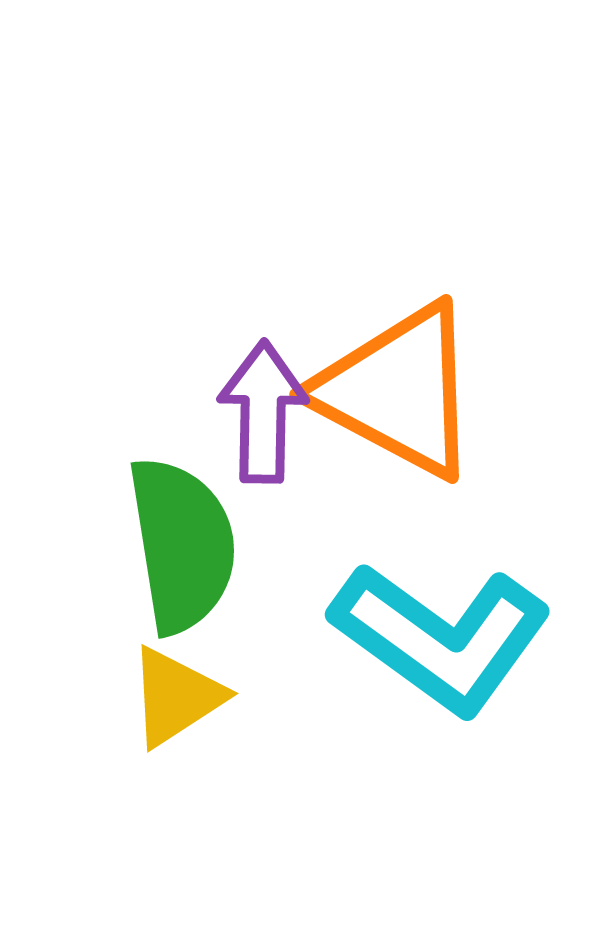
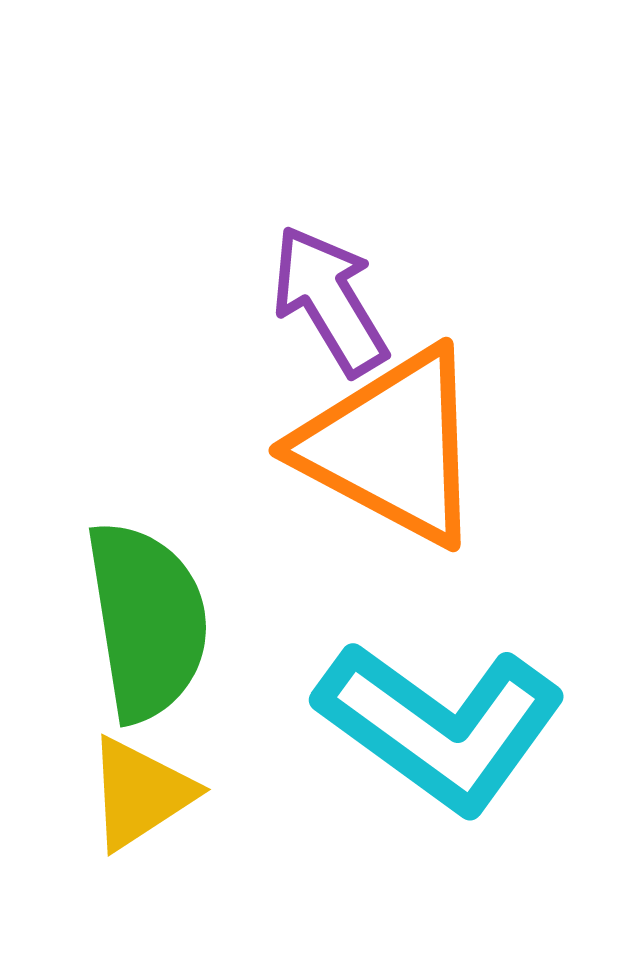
purple arrow: (263, 412) -> (329, 300), moved, turned -32

